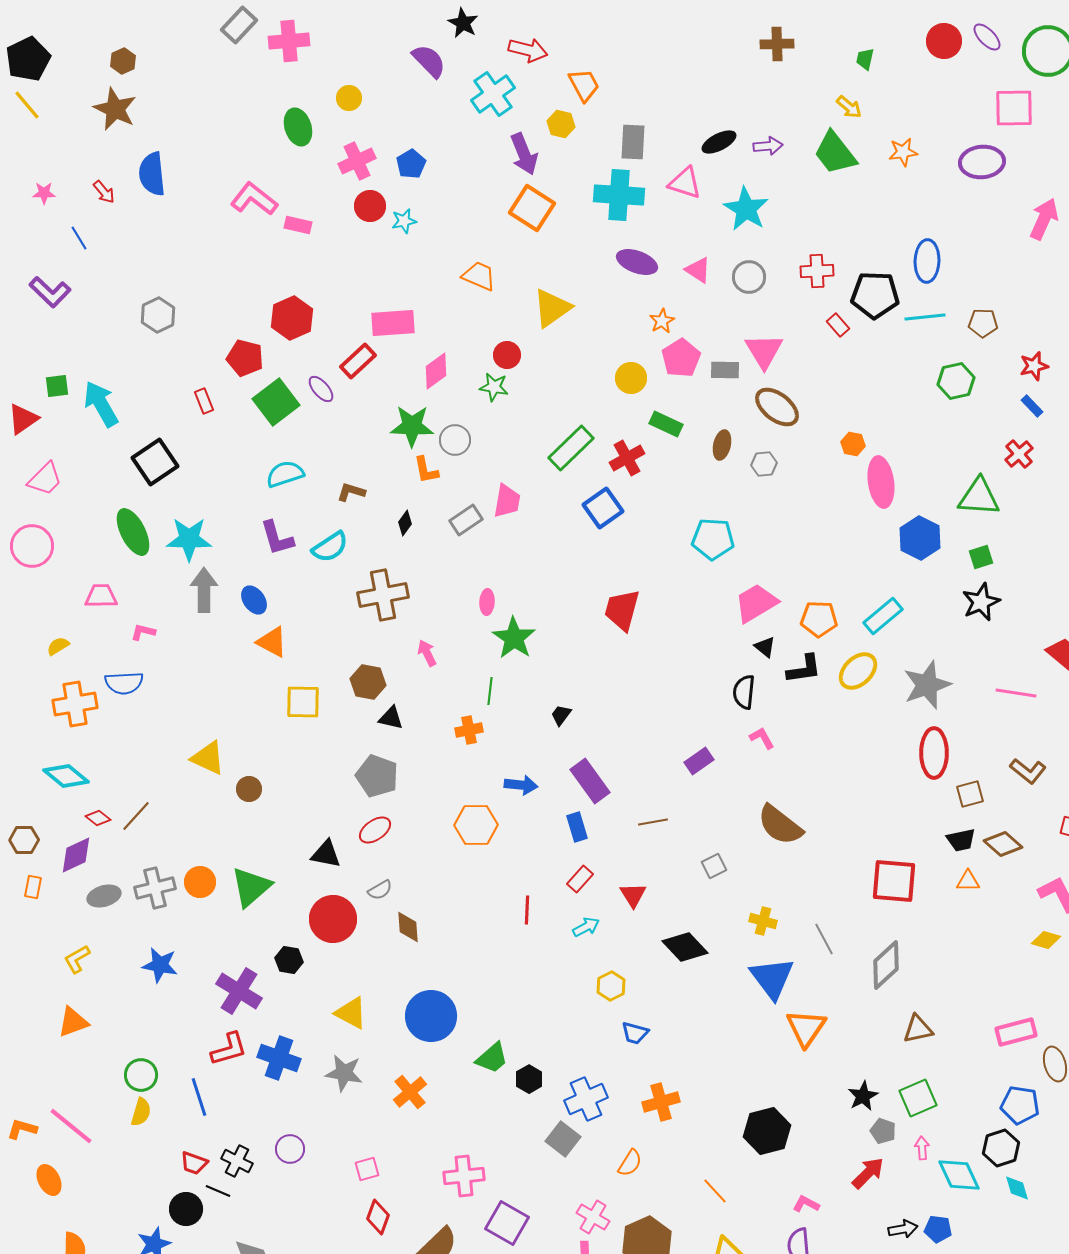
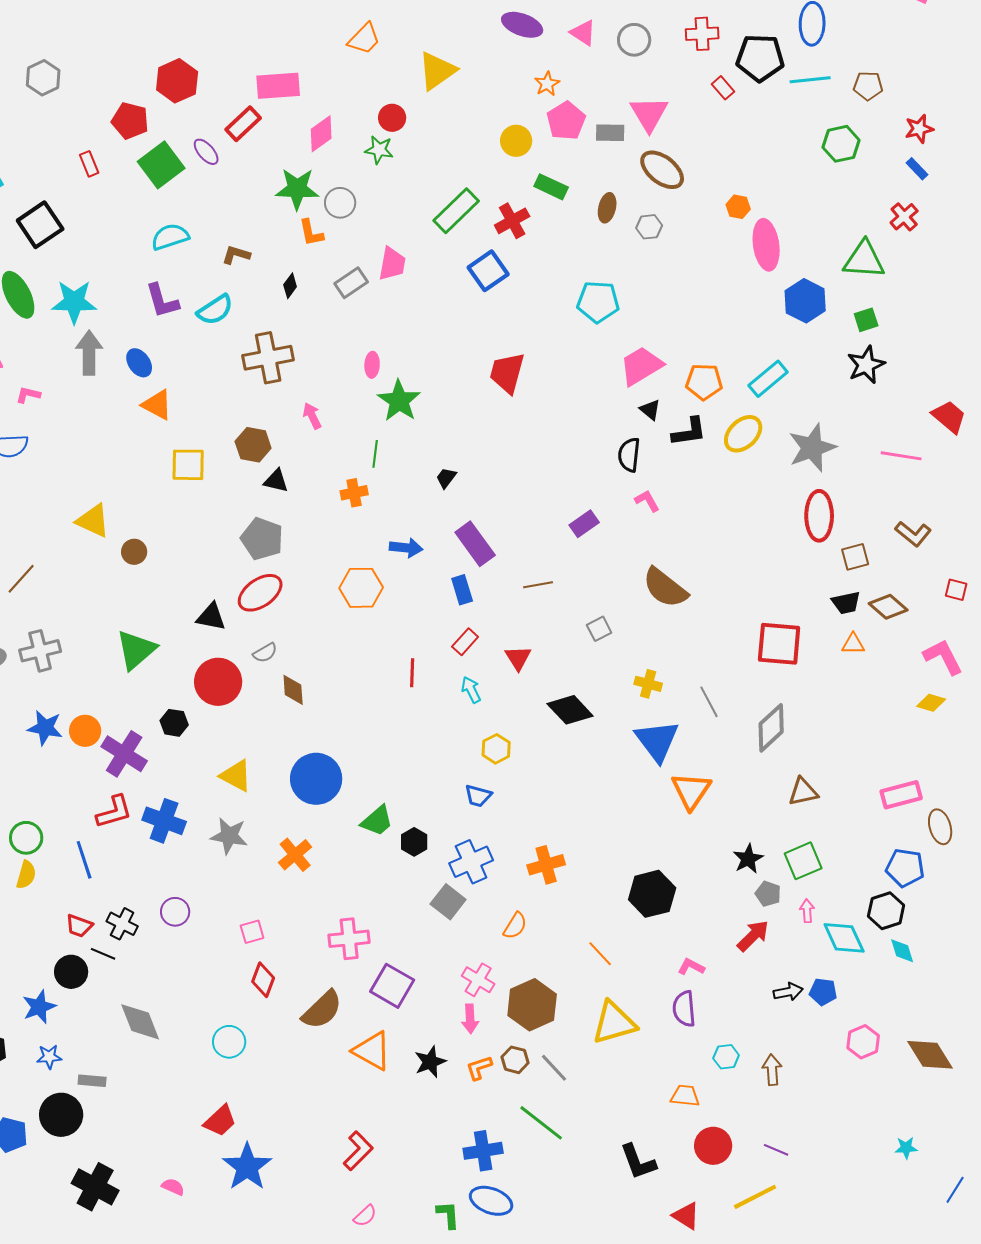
orange trapezoid: (479, 276) -> (364, 39), turned 111
red ellipse: (375, 830) -> (260, 593), size x1.4
orange circle: (200, 882) -> (85, 731), moved
cyan arrow: (586, 927) -> (471, 690), turned -88
blue trapezoid: (635, 1033) -> (478, 796), moved

